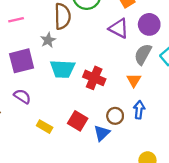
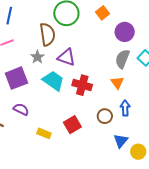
purple triangle: (119, 28) -> (66, 57), moved
cyan trapezoid: (63, 69) -> (53, 81), turned -140
red square: (78, 121) -> (72, 125), turned 36
blue triangle: (102, 133) -> (121, 141), moved

